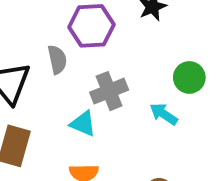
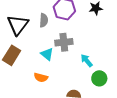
green circle: (189, 77) -> (99, 78), moved

